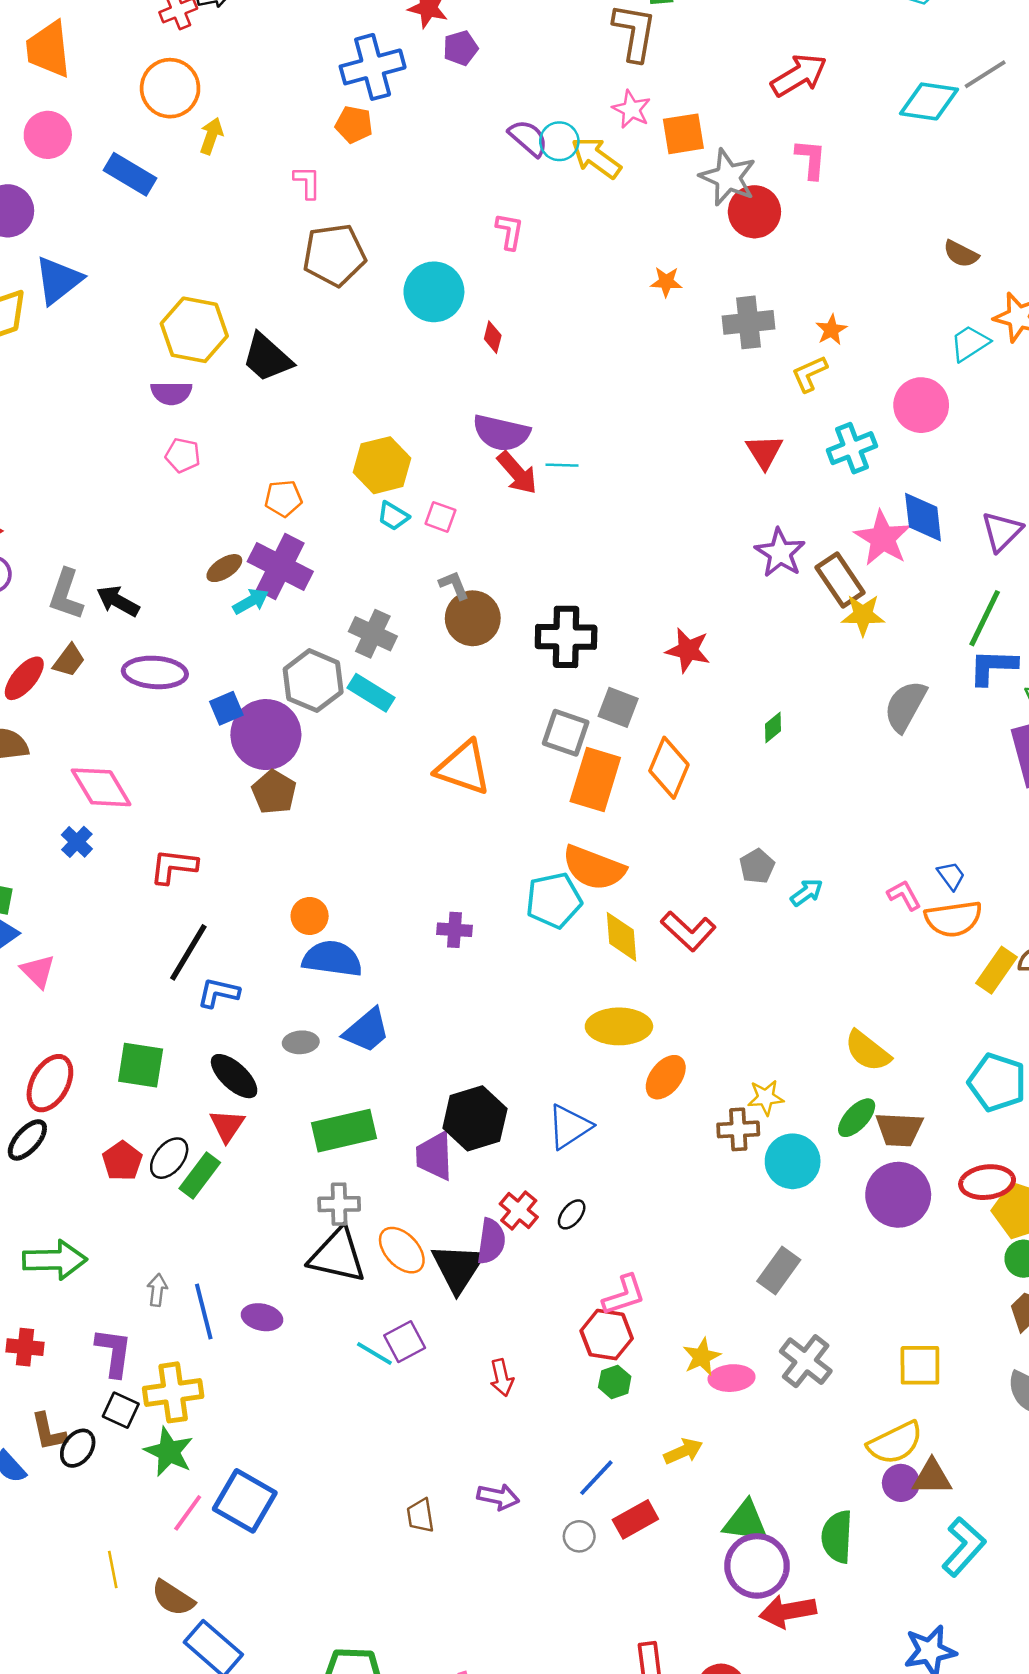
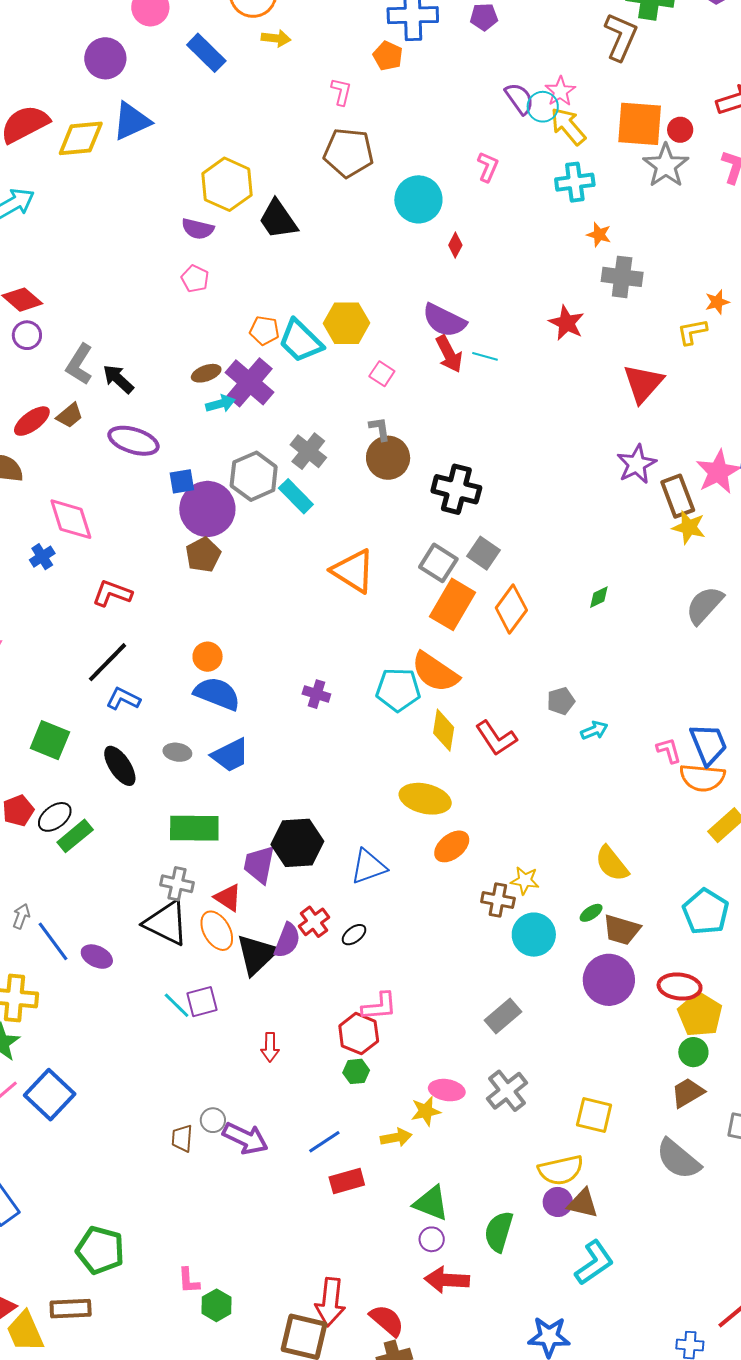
pink star: (631, 109) -> (560, 91), moved
orange square: (683, 134) -> (640, 124), size x1.4
yellow arrow: (211, 136) -> (276, 38), turned 64
red circle: (754, 212) -> (680, 130), moved, size x0.6
gray cross: (749, 322) -> (622, 277), moved
cyan cross: (852, 448) -> (575, 182), moved
red triangle: (764, 452) -> (643, 383), size x1.4
cyan trapezoid: (393, 516) -> (301, 341), moved, size x1.8
red star: (688, 650) -> (567, 323), moved
blue trapezoid: (951, 876) -> (708, 744), size x1.8
green ellipse: (857, 1118) -> (591, 913), size x0.7
red triangle: (227, 1126) -> (228, 898), moved, turned -44
blue line: (204, 1311) -> (53, 941), turned -36
yellow star: (702, 1357) -> (426, 1111), moved
purple arrow: (498, 1497) -> (245, 1138), size x1.4
gray circle: (579, 1536) -> (213, 1120), moved
purple circle: (757, 1566) -> (432, 1239), size x0.5

